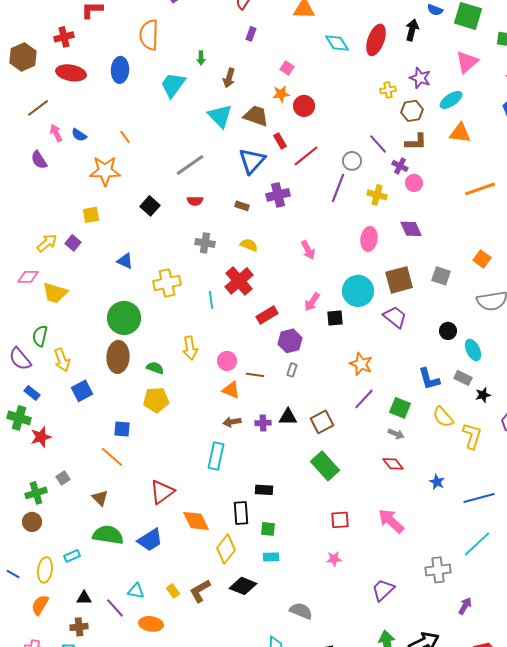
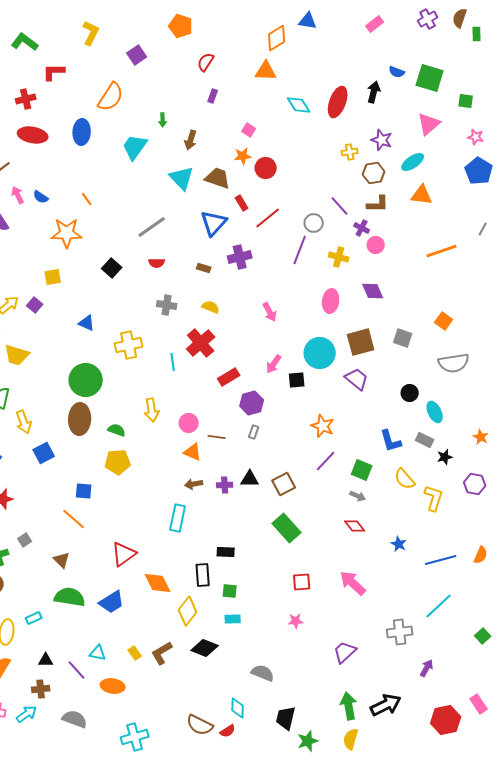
orange semicircle: (149, 35) -> (111, 97), turned -148

